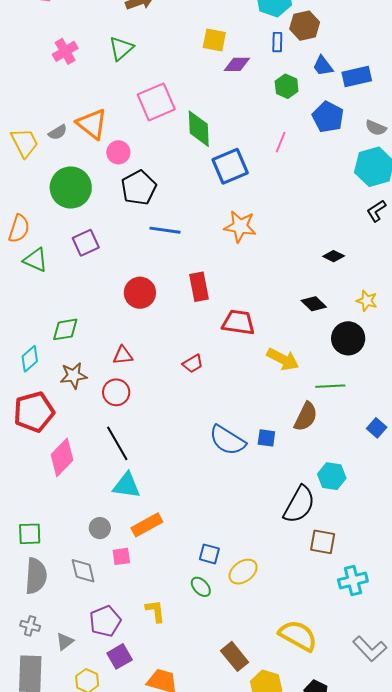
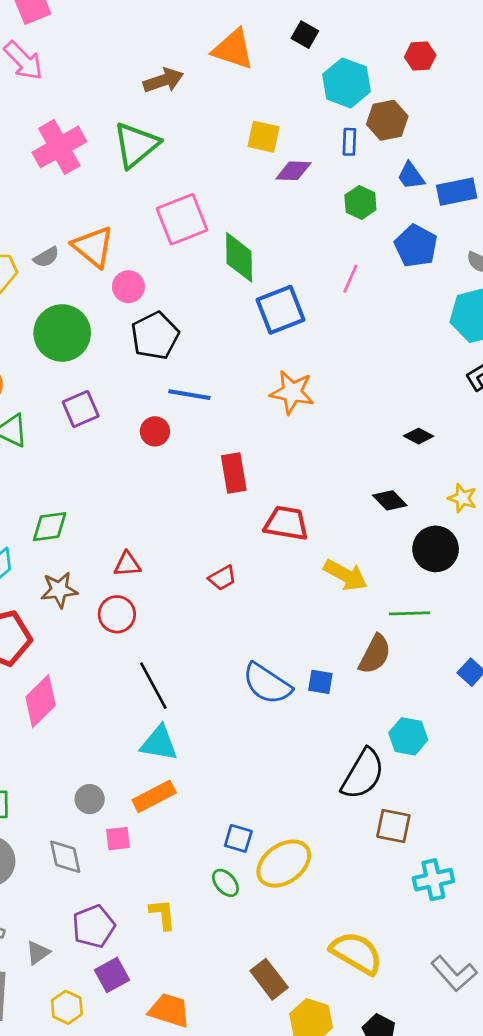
green triangle: (121, 48) -> (136, 145), size x1.4
pink cross: (65, 51) -> (59, 147), size x1.5
red circle: (140, 293) -> (155, 431), moved, size x0.7
black line: (117, 443) -> (153, 686), moved
cyan triangle: (127, 486) -> (159, 743), moved
yellow ellipse: (243, 572) -> (284, 864), size x1.4

